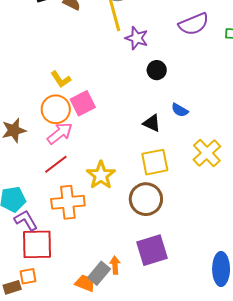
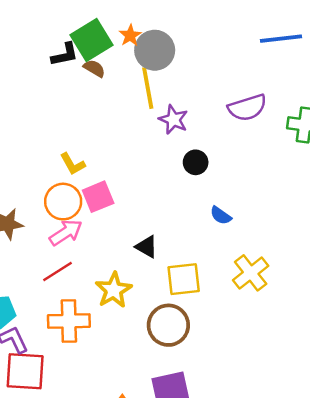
black triangle: (152, 123) -> (147, 247), moved

